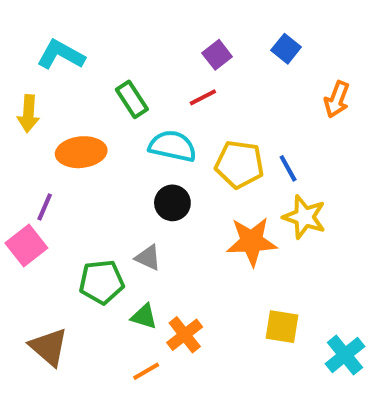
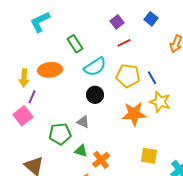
cyan L-shape: (61, 55) -> (40, 22), turned -55
red line: (203, 97) -> (124, 43), moved
yellow arrow: (28, 114) -> (24, 78), moved
cyan semicircle: (172, 146) -> (95, 67), turned 135

